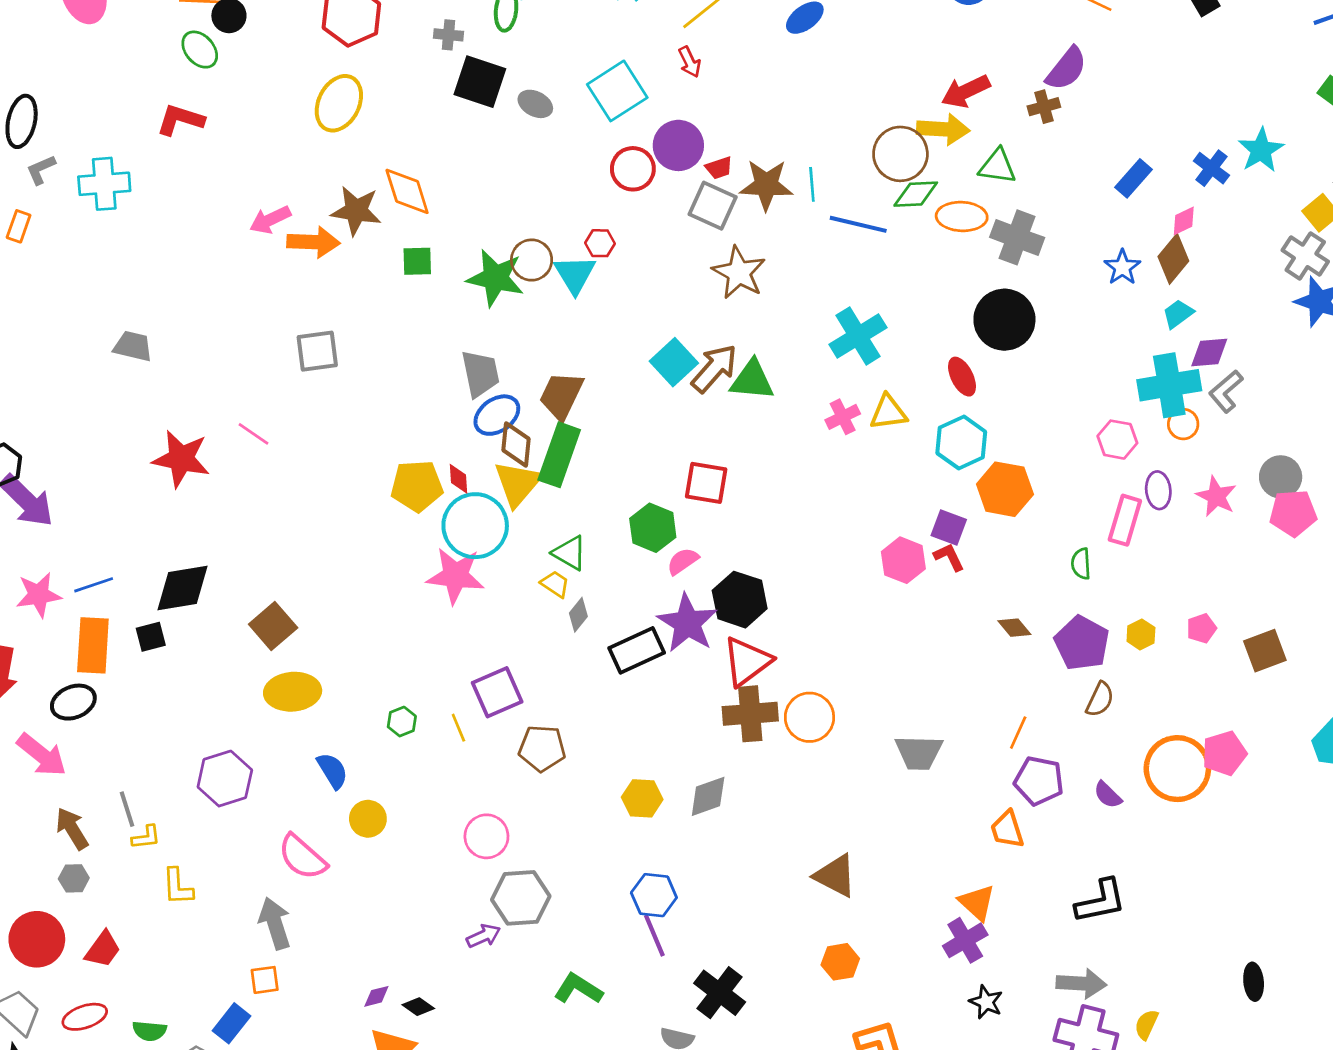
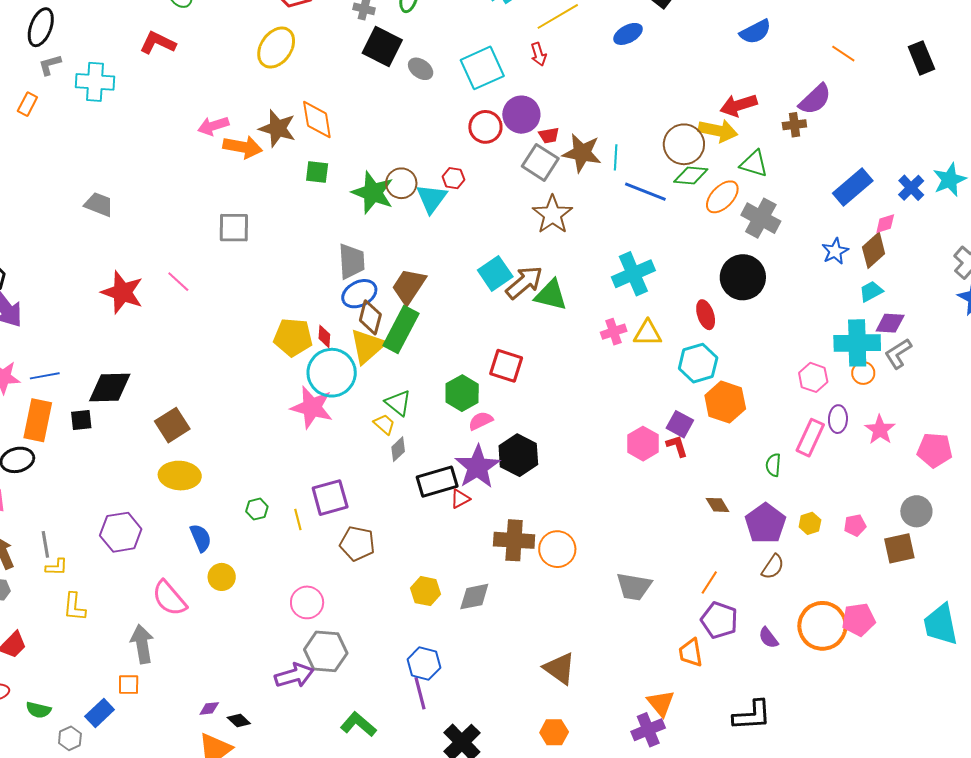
blue rectangle: (1133, 178) -> (853, 187), size x1.4
orange ellipse: (962, 216) -> (722, 197), turned -57
gray circle: (1281, 477) -> (916, 511), moved
red triangle: (747, 661) -> (460, 499), moved, size x0.5
purple arrow: (483, 936) -> (294, 675), size x1.5

